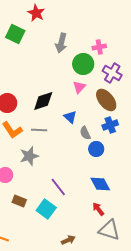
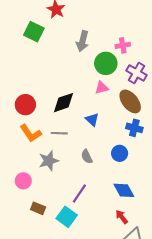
pink triangle: (79, 87) -> (102, 88), turned 32
blue cross: (110, 125) -> (134, 128), turned 35
gray semicircle: (85, 133) -> (87, 157), moved
purple line: (58, 187) -> (79, 194), turned 72

